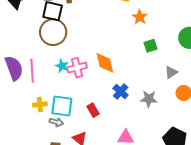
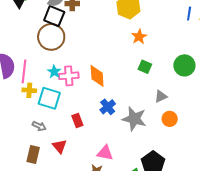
green square: (150, 46) -> (145, 67), turned 32
gray star: (149, 99) -> (134, 119), size x1.4
yellow cross: (40, 105) -> (29, 90), moved
cyan square: (62, 106) -> (49, 98), moved

